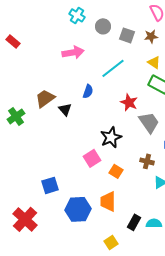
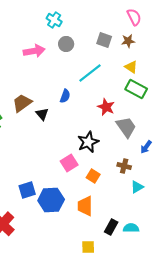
gray circle: (103, 26) -> (66, 44), moved
pink arrow: (73, 52) -> (34, 51), moved
blue hexagon: (78, 209) -> (51, 200), moved
yellow square: (111, 242) -> (88, 247), turned 32

